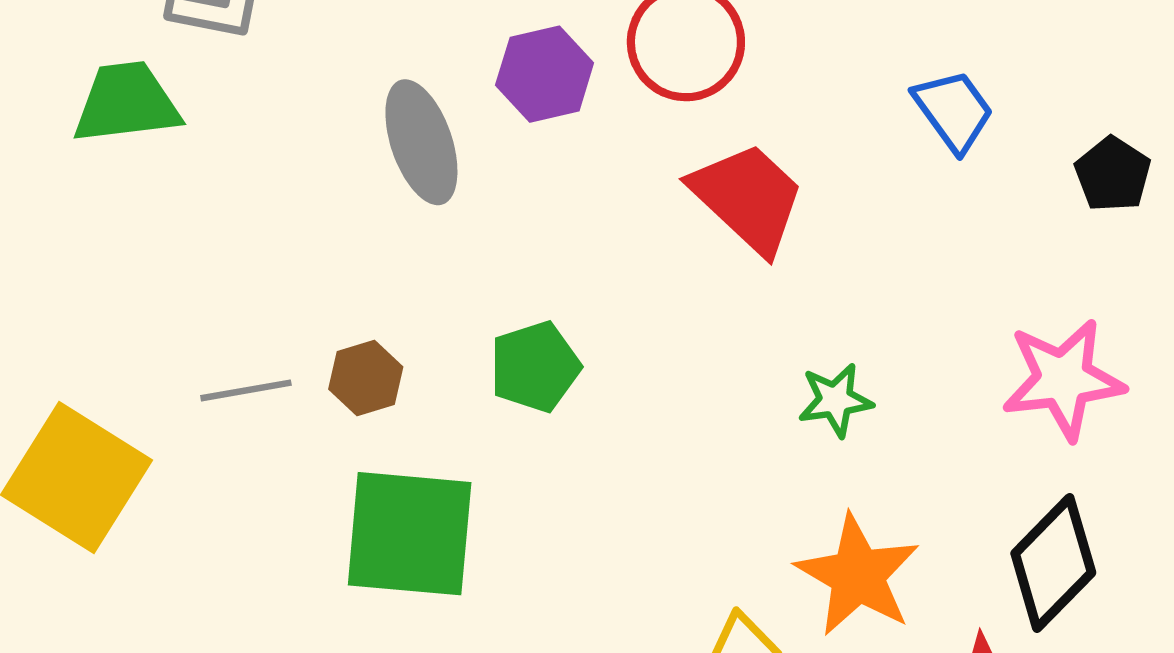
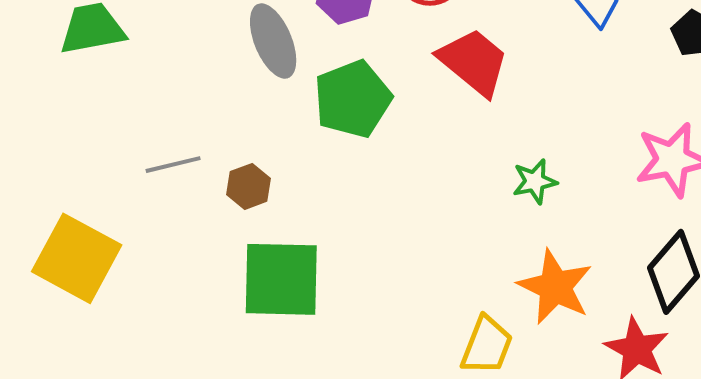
green pentagon: (535, 367) -> (353, 99), moved, size x1.4
gray line: (246, 390) -> (173, 165), moved

